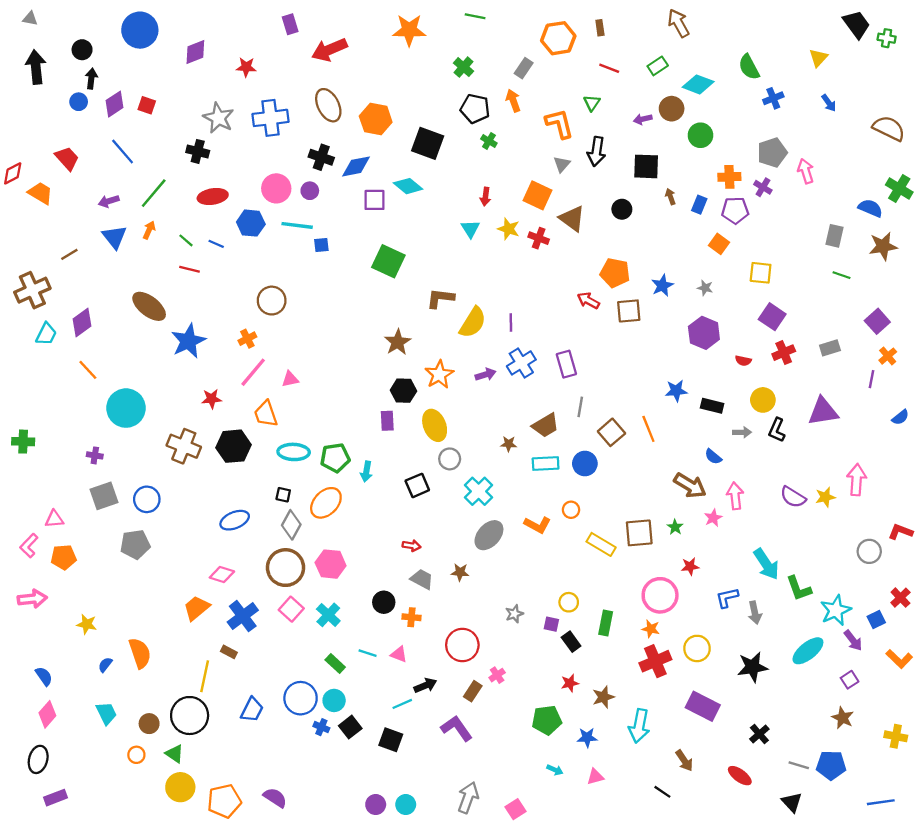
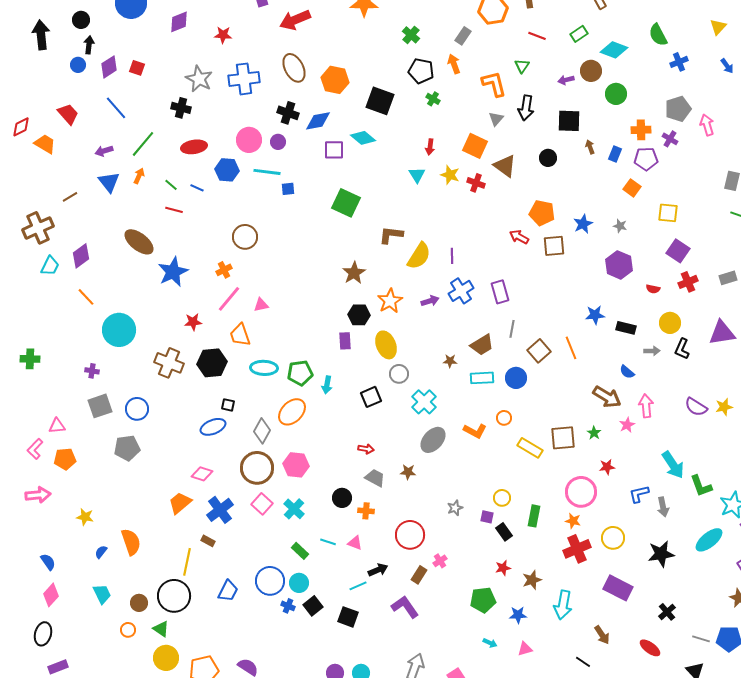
black square: (283, 495) -> (228, 405), moved

